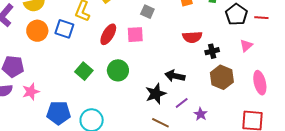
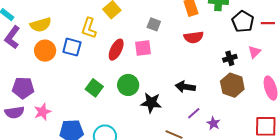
red semicircle: (192, 37) -> (194, 37), moved
black cross: (212, 51) -> (230, 58), moved
black star: (156, 94) -> (151, 103), moved, turned 30

